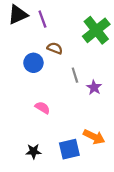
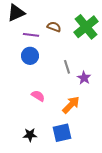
purple line: (42, 19) -> (31, 35), moved, turned -63
brown semicircle: (55, 48) -> (54, 27), moved
orange arrow: (94, 137) -> (71, 105), moved, turned -72

